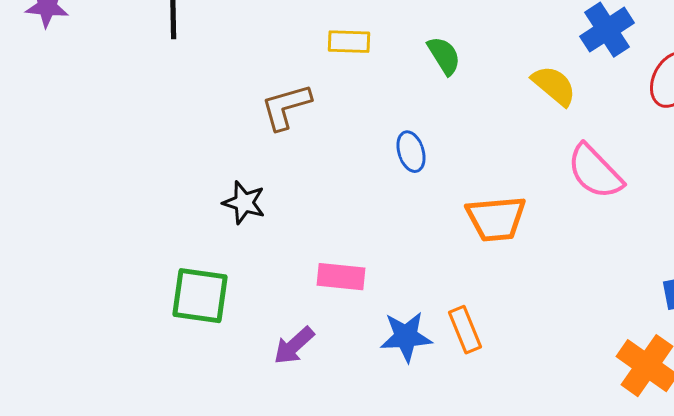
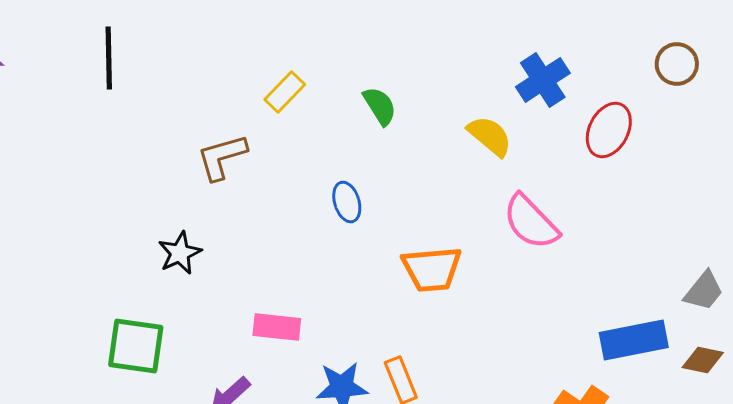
yellow rectangle: (349, 42) -> (285, 92), turned -48
black star: (244, 203) -> (180, 253), turned 30

